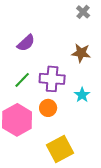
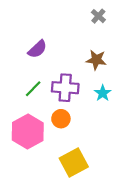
cyan star: (82, 95) -> (103, 93), moved

